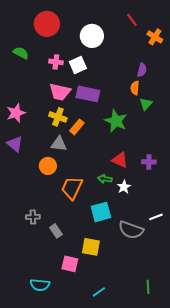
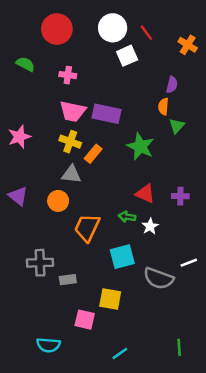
red line: (132, 20) -> (146, 33), moved
white circle: (92, 36) -> (113, 28), moved
white square: (78, 65) -> (127, 56), moved
purple triangle: (15, 144) -> (18, 196), moved
gray cross: (33, 217) -> (40, 263), size x1.5
gray rectangle: (56, 231) -> (68, 280), turned -64

